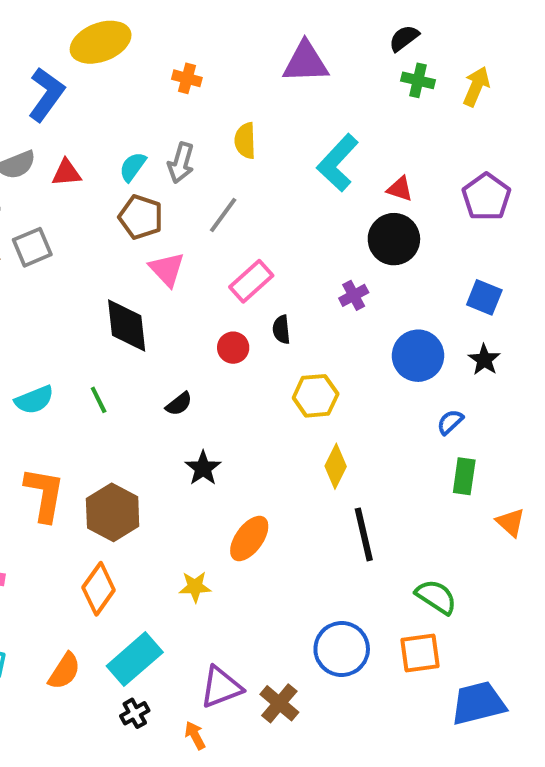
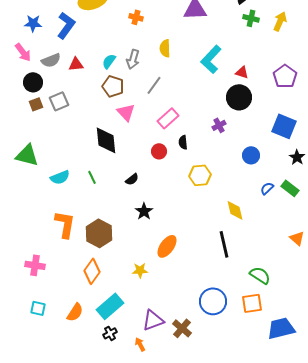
blue square: (484, 297) -> (284, 126), size x1.4
blue circle: (418, 356) -> (251, 155), size x0.7
black star: (484, 360) -> (297, 157), moved
yellow diamond: (336, 466) -> (235, 210), moved, turned -40
green rectangle: (464, 476) -> (290, 188), moved, turned -60

